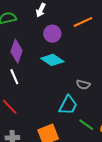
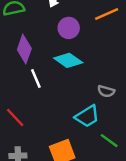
white line: (14, 77) -> (36, 79), moved
cyan trapezoid: (68, 105) -> (87, 116), turned 30

